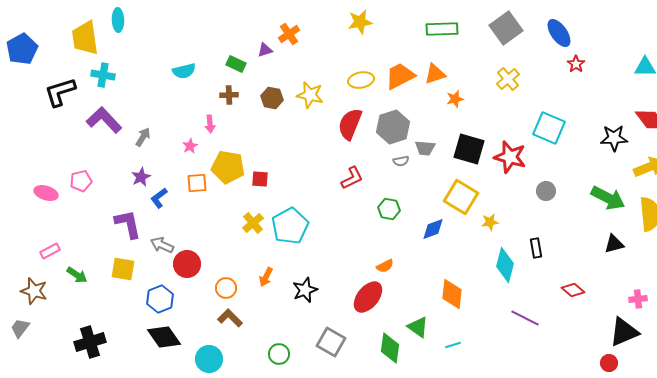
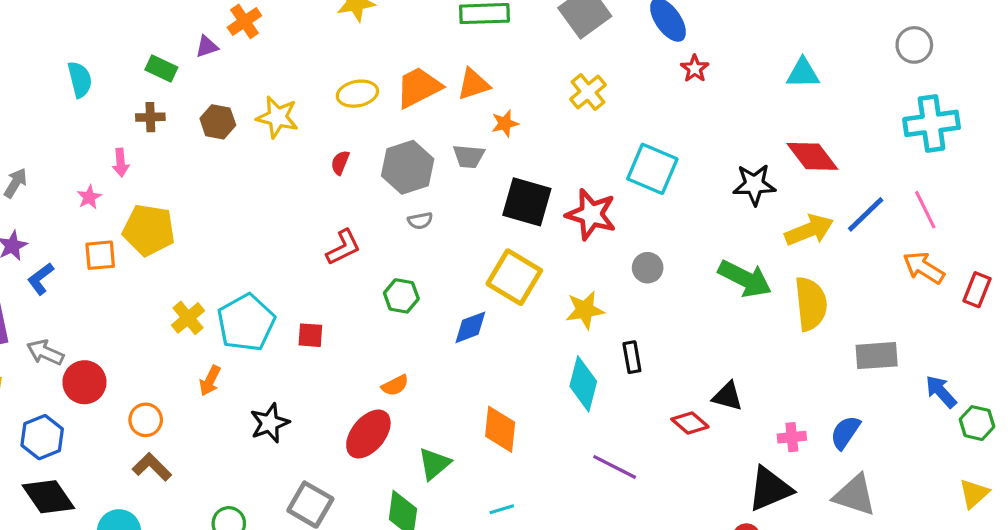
cyan semicircle: (184, 71) -> (80, 79), turned -90
red semicircle: (350, 124) -> (340, 163), size x0.5
gray trapezoid: (425, 148) -> (469, 156), moved
red square: (260, 179) -> (310, 335), moved
yellow star: (490, 222) -> (585, 310), moved, size x1.4
black triangle: (614, 244) -> (728, 396), moved, turned 30
orange arrow: (266, 277) -> (210, 381), moved
green triangle: (418, 327) -> (434, 464), moved, turned 45

